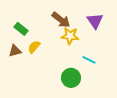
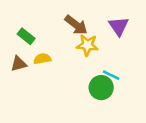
yellow semicircle: (34, 47) -> (42, 59), turned 40
green circle: (71, 78) -> (101, 88), moved

